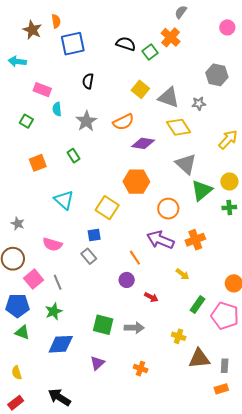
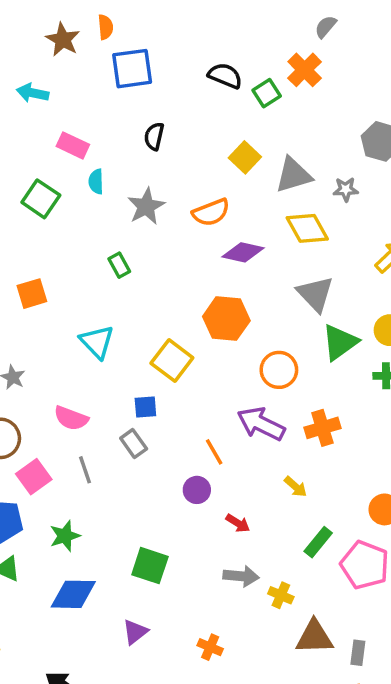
gray triangle: (169, 97) -> (293, 175), turned -40
green square: (26, 121) -> (41, 199), size x1.5
orange square: (38, 163) -> (32, 294), moved
gray line: (58, 282) -> (85, 470), moved
gray arrow: (134, 328) -> (241, 576), moved

